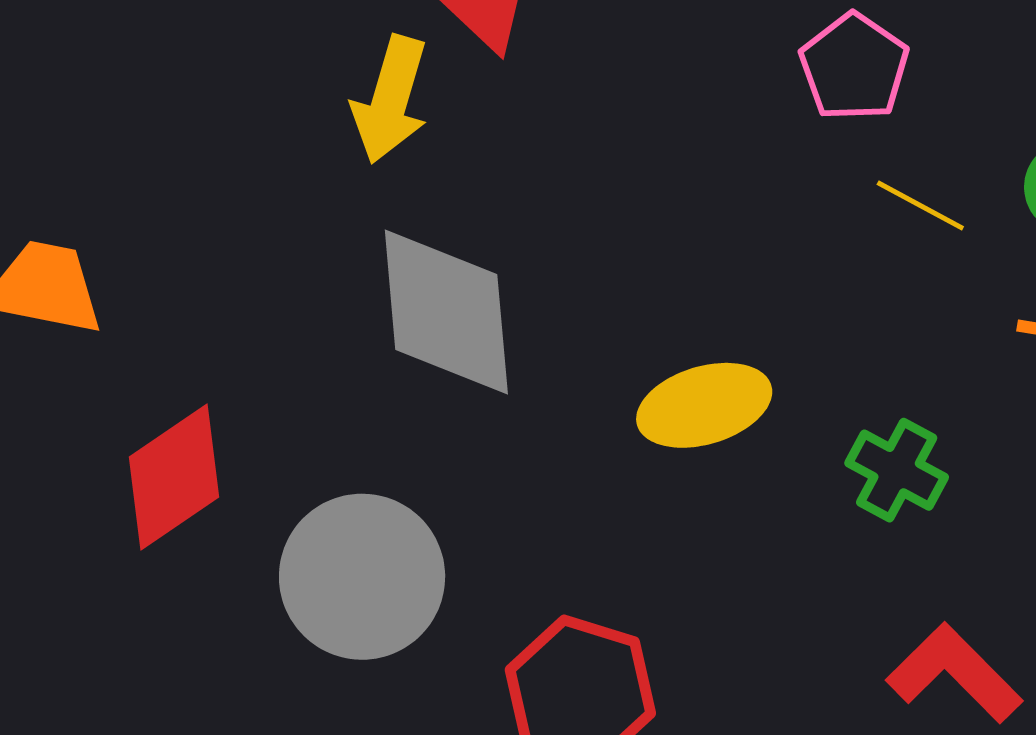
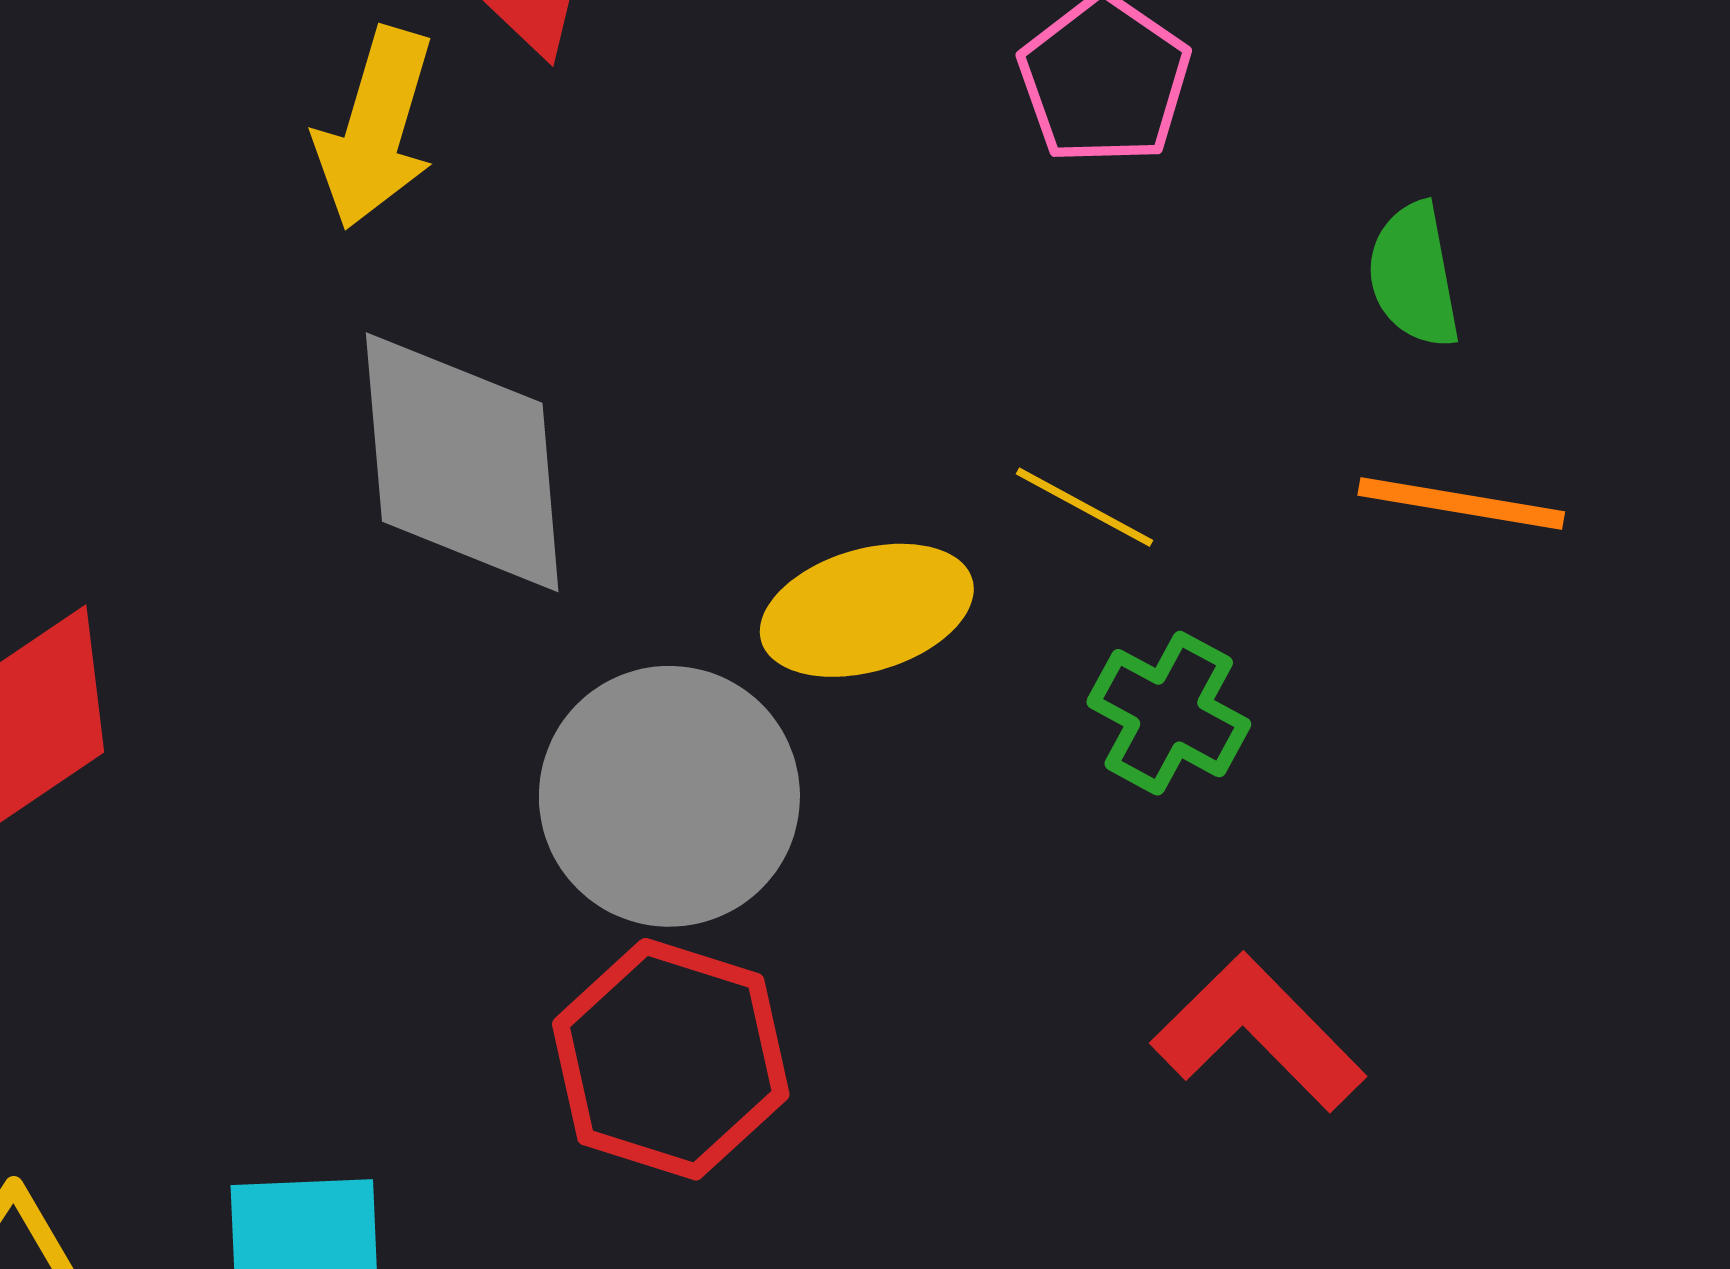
yellow line: (920, 206) -> (1085, 507), moved
gray circle: (362, 577) -> (669, 796), moved

